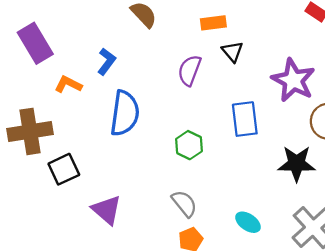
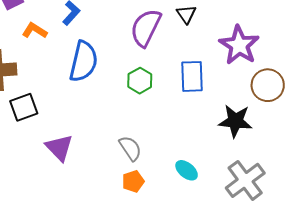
purple semicircle: (189, 70) -> (146, 28), size x1.4
green hexagon: (189, 145) -> (140, 81), moved

